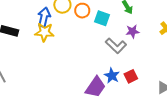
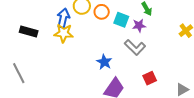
purple star: (133, 31) -> (139, 26), moved
blue star: (112, 76) -> (104, 62), moved

